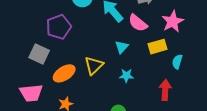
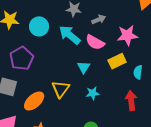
pink star: (173, 21) -> (127, 35), turned 30

